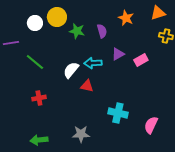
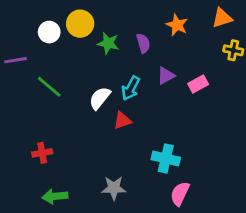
cyan arrow: (93, 63) -> (131, 88), turned -60
red triangle: (87, 86) -> (122, 121), turned -32
red cross: (39, 98) -> (42, 153), moved
pink semicircle: (151, 125) -> (180, 194), moved

